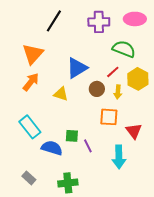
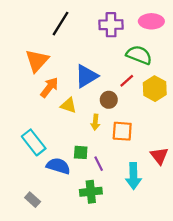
orange arrow: (31, 82) -> (49, 87), moved
yellow arrow: (118, 92) -> (95, 122), moved
red triangle: (134, 131) -> (159, 156), moved
green cross: (68, 183) -> (91, 192), moved

